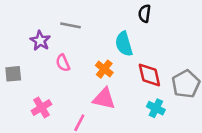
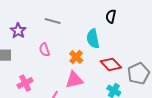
purple star: (40, 41) -> (18, 31), moved
red diamond: (149, 75) -> (111, 64), turned -35
pink triangle: (104, 99) -> (74, 80), turned -30

